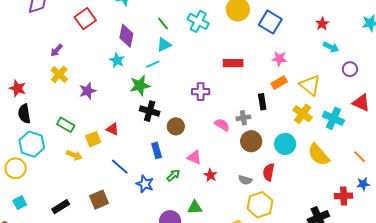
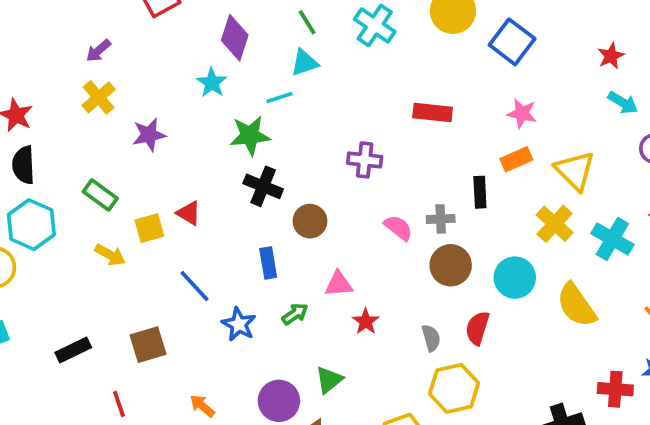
pink triangle: (194, 157) -> (339, 284), turned -35
gray semicircle: (245, 180) -> (431, 338), turned -128
green triangle: (195, 207) -> (329, 380), turned -42

